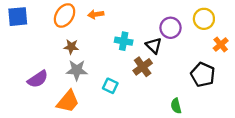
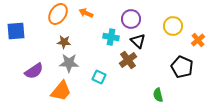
orange arrow: (96, 14) -> (86, 13), turned 32
blue square: (18, 17) -> (16, 31), moved
yellow circle: (204, 19) -> (173, 26), moved
purple circle: (170, 28) -> (131, 19), moved

